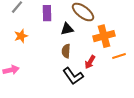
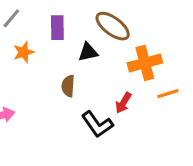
orange star: (21, 36) -> (24, 52), moved
brown semicircle: (66, 51) -> (68, 86), moved

